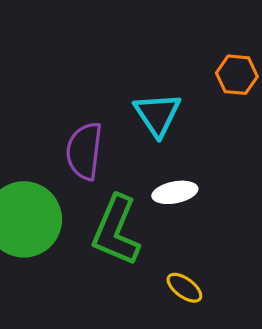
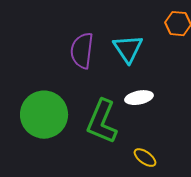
purple semicircle: (84, 151) -> (82, 51), moved

